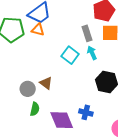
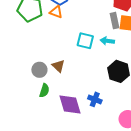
gray rectangle: (87, 33) -> (114, 21), moved
cyan arrow: (92, 53) -> (107, 41), turned -64
cyan square: (70, 55) -> (85, 41), turned -30

